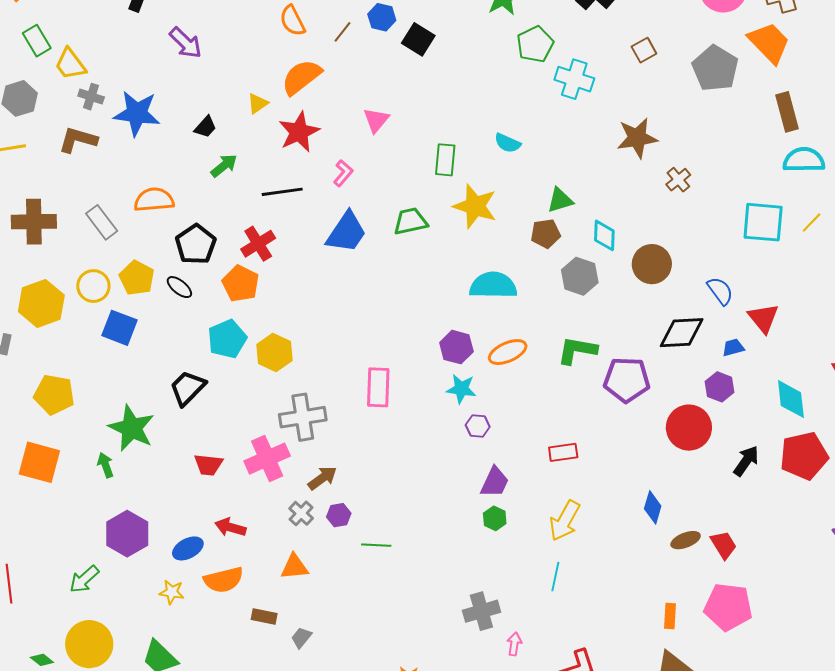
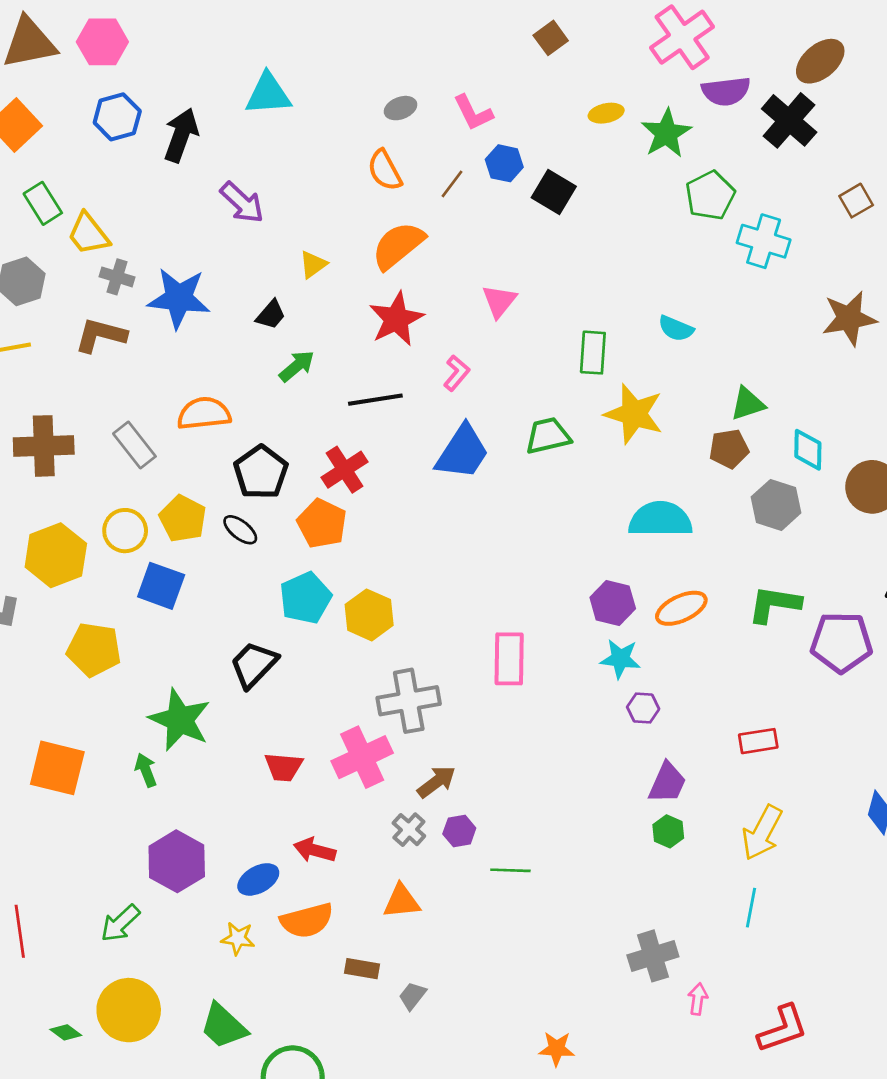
yellow triangle: (258, 103) -> (313, 264), moved
yellow pentagon: (54, 395) -> (94, 649), moved

